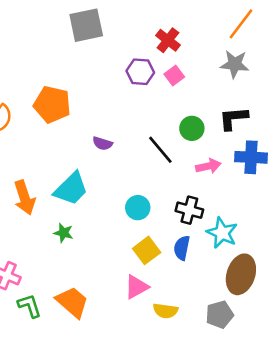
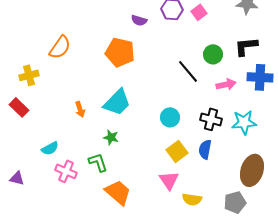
orange pentagon: (52, 104) -> (120, 52), moved
purple semicircle: (103, 143) -> (139, 20), moved
orange arrow: (25, 198) -> (80, 109), size x0.6
cyan star: (222, 233) -> (244, 122), moved, turned -30
pink triangle: (136, 287) -> (169, 180), turned -35
green L-shape: (30, 306) -> (98, 162), moved

